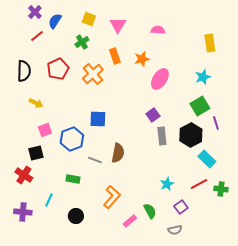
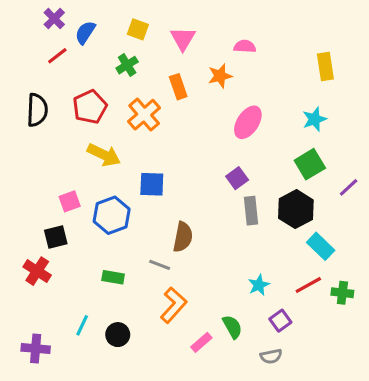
orange star: (142, 59) -> (220, 76), moved
yellow arrow: (36, 103) -> (104, 155), moved, size x1.5
purple line: (216, 123) -> (349, 187), moved, turned 64
gray line: (95, 160) -> (160, 265), moved
cyan line: (49, 200) -> (82, 325), moved
purple cross: (23, 212) -> (36, 349), moved

